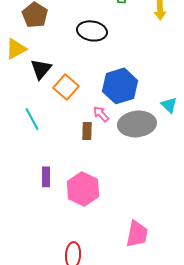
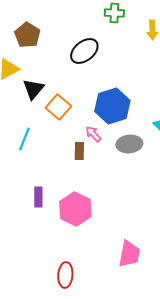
black ellipse: (92, 31) -> (84, 51), turned -48
cyan line: (32, 119) -> (24, 139), turned 50
gray ellipse: (137, 124) -> (129, 144), size x0.7

